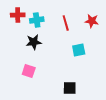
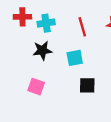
cyan square: (79, 50) -> (75, 58), moved
black square: (70, 88) -> (87, 85), moved

